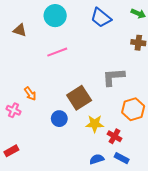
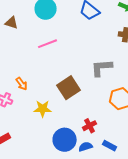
blue circle: (59, 119) -> (65, 140), moved, size x1.5
yellow star: (95, 124) -> (43, 109), moved
red cross: (114, 136) -> (90, 126), moved, turned 32

